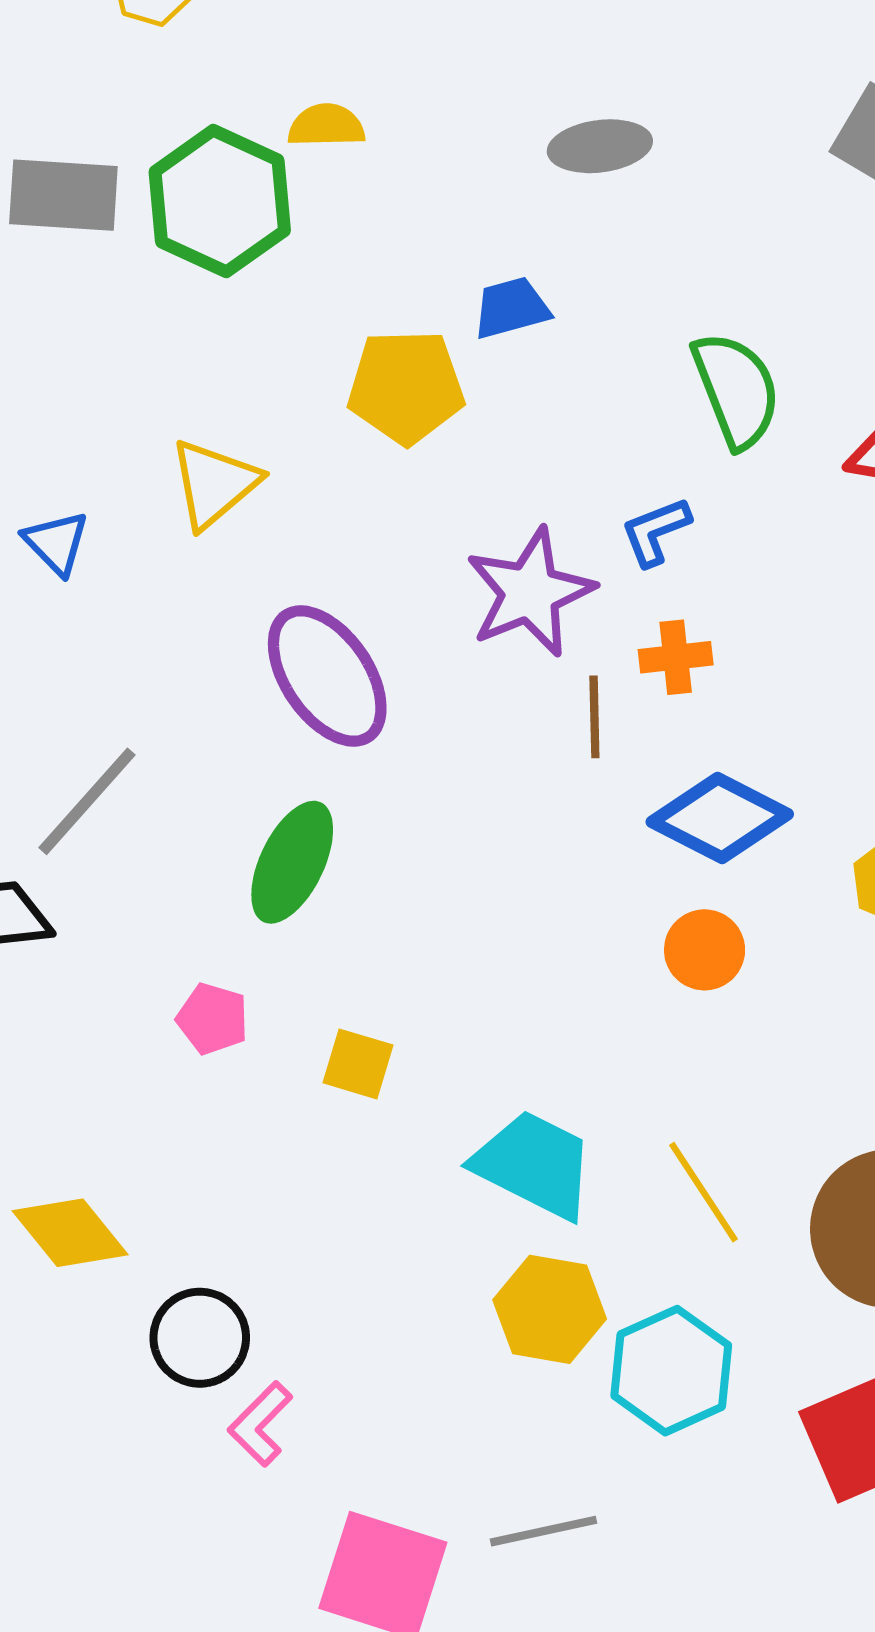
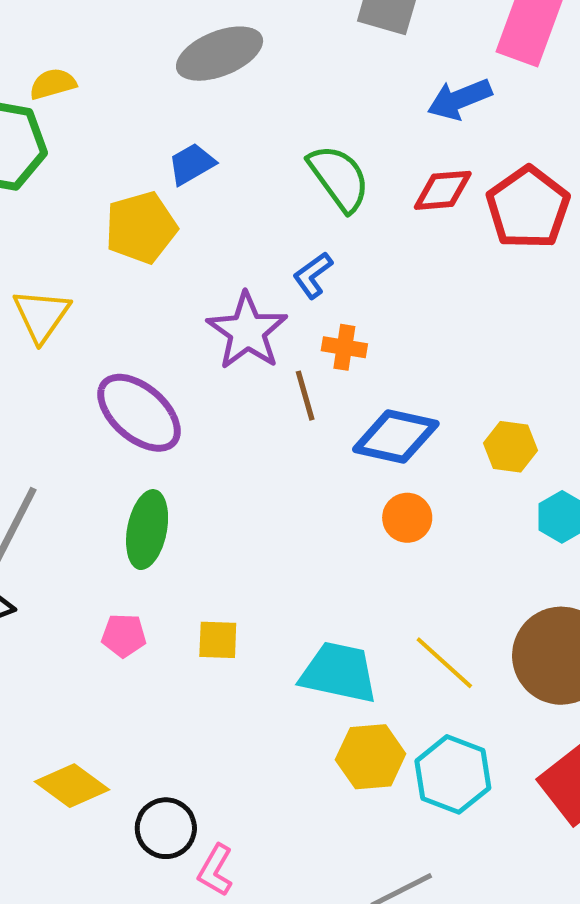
gray ellipse: (600, 146) -> (220, 54), size x1.4
orange cross: (676, 657) -> (344, 347), turned 30

